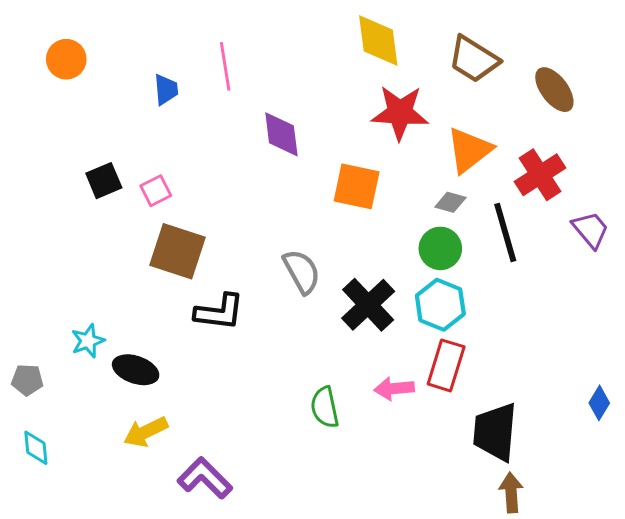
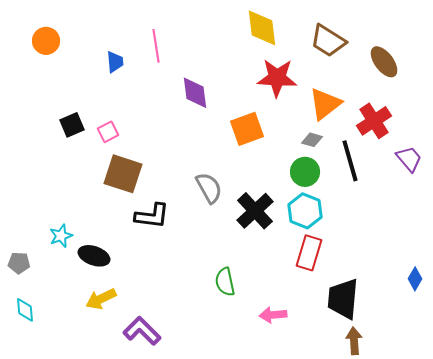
orange square: (357, 186) -> (247, 129), turned -32
pink arrow: (394, 389) -> (273, 315), moved

